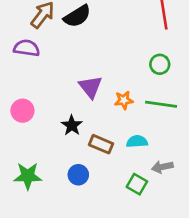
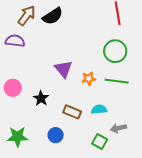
green circle: (160, 64) -> (115, 51), size x1.5
black star: (72, 125) -> (41, 98), moved

